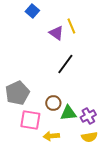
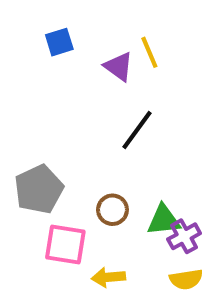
blue square: (32, 11) -> (59, 42), moved, turned 32
green triangle: (68, 113) -> (164, 220), moved

